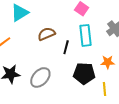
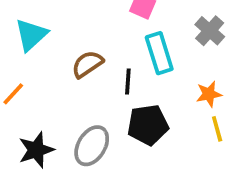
black pentagon: (84, 73) -> (148, 125), moved
yellow line: (104, 89) -> (217, 129), moved

